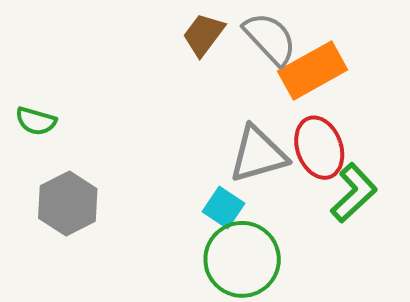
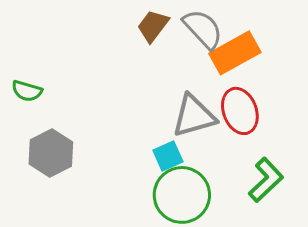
green L-shape: (354, 193) -> (266, 180), moved
cyan square: (223, 207) -> (168, 156), turned 32

